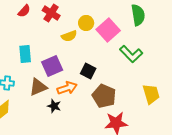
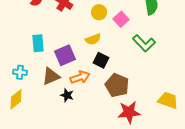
pink square: (108, 30) -> (121, 19), size x0.7
yellow semicircle: (69, 36) -> (93, 39), moved
yellow trapezoid: (151, 94) -> (168, 100), moved, turned -55

